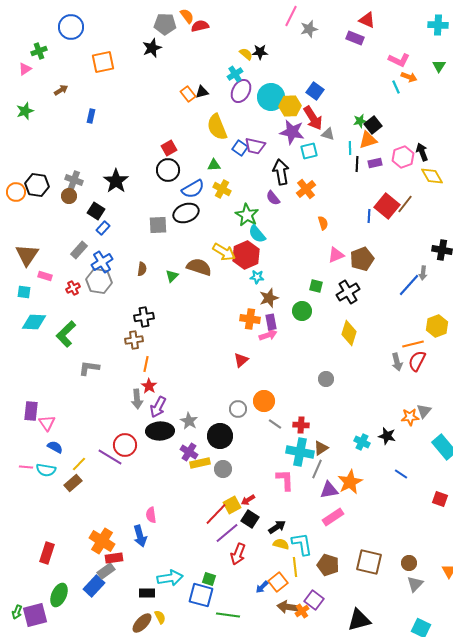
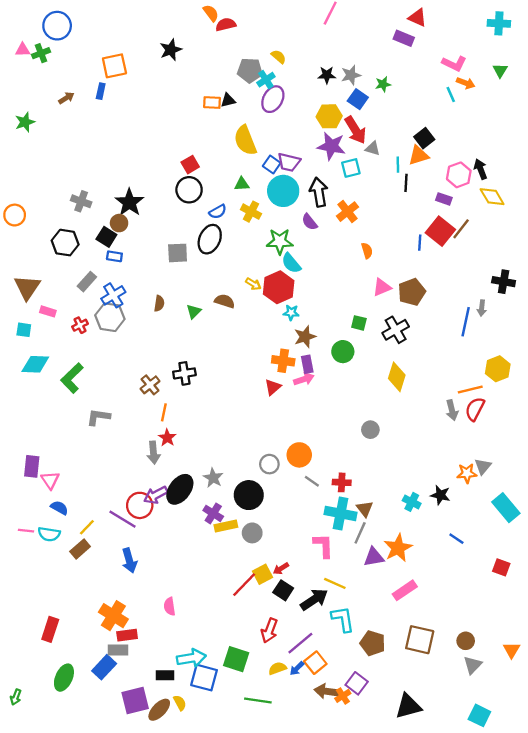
gray pentagon: (165, 24) -> (250, 70), moved
blue circle: (71, 27) -> (57, 26), moved
gray star: (309, 29) -> (351, 75), moved
black star: (260, 52) -> (327, 75), moved
pink triangle: (25, 69) -> (23, 50), moved, turned 32
orange rectangle: (188, 94) -> (212, 103), turned -49
cyan circle: (271, 97) -> (283, 191), moved
blue rectangle: (91, 116) -> (101, 91), moved
green star: (360, 121) -> (383, 84), moved
purple rectangle: (375, 163) -> (444, 199), moved, turned 32
black hexagon: (37, 185) -> (65, 243), moved
blue semicircle: (193, 189) -> (218, 212), size x0.7
brown circle: (69, 196) -> (119, 223), moved
black ellipse: (186, 213) -> (210, 239), turned -45
green star: (247, 215) -> (280, 241), turned -30
blue rectangle: (103, 228) -> (114, 256), turned 56
yellow arrow: (224, 252) -> (253, 284), size x0.6
brown semicircle: (199, 267) -> (225, 301), size x0.7
blue line: (409, 285) -> (466, 322), turned -30
black cross: (144, 317) -> (184, 373), moved
brown cross: (134, 340) -> (150, 385), turned -30
red triangle: (241, 360) -> (273, 387), moved
purple arrow: (158, 407) -> (156, 495), moved, turned 35
black ellipse: (160, 431) -> (180, 489), turned -52
brown triangle: (321, 448) -> (365, 509), turned -35
pink semicircle: (151, 515) -> (170, 606), moved
pink rectangle: (333, 517) -> (405, 590), moved
black arrow: (277, 527) -> (314, 600), size x1.4
purple line: (227, 533) -> (300, 643), moved
blue arrow: (140, 536) -> (129, 560), moved
yellow semicircle: (281, 544) -> (277, 668), moved, turned -35
yellow line: (295, 567) -> (335, 583), moved, turned -60
gray rectangle: (106, 571) -> (118, 650), turned 36
green square: (209, 579) -> (236, 659), size x1.6
blue square: (201, 595) -> (204, 678), moved
purple square: (35, 615) -> (135, 701), moved

